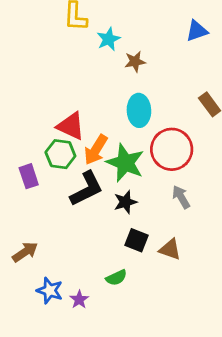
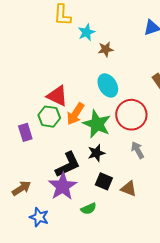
cyan ellipse: (139, 110) -> (108, 85), turned -30
black L-shape: (87, 189) -> (68, 165), moved
purple star: (79, 300) -> (63, 186), moved, size x2.0

